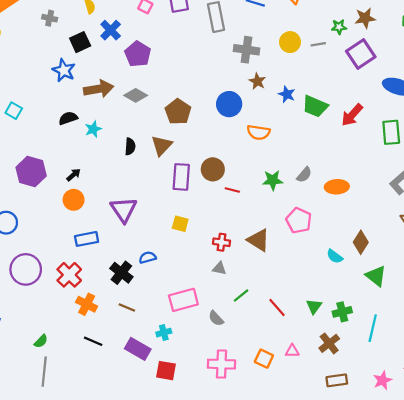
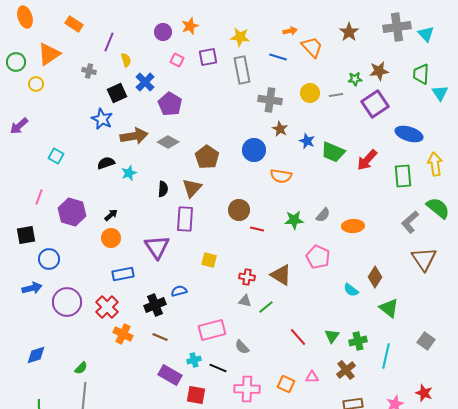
purple rectangle: (181, 177) -> (185, 219), moved
black cross: (121, 273) -> (155, 305), turned 30
green line: (241, 296) -> (266, 307), moved
black line: (93, 341) -> (218, 368), moved

